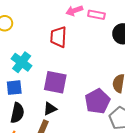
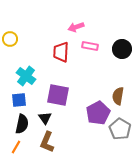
pink rectangle: (96, 15) -> (90, 46), moved
black triangle: (50, 109) -> (45, 118), moved, turned -40

